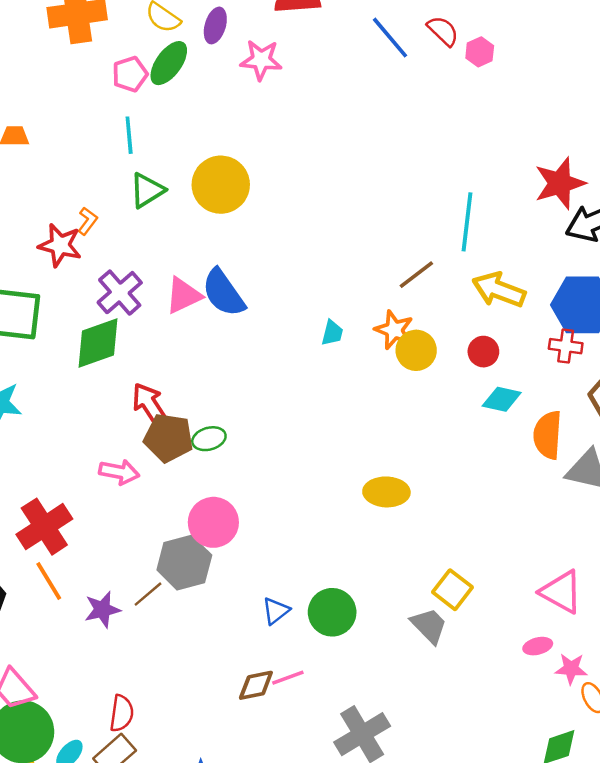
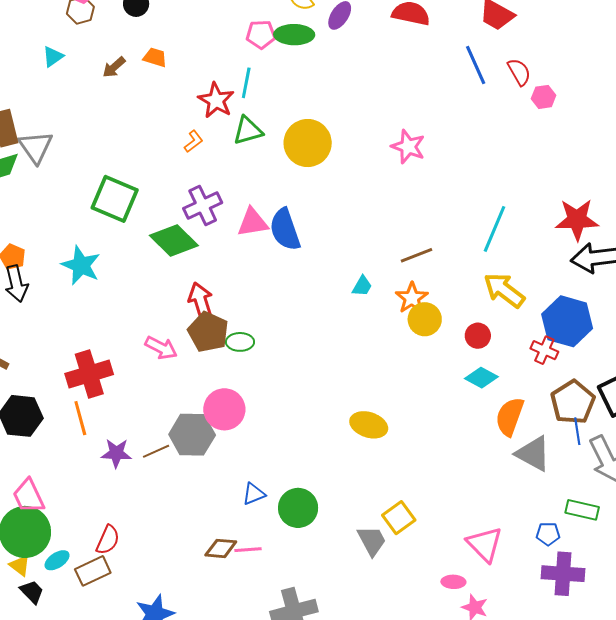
pink star: (261, 60) -> (408, 147), moved
green ellipse: (169, 63) -> (294, 35), turned 39
red star: (60, 245) -> (216, 100), moved
brown line: (416, 275) -> (417, 255), moved
green diamond: (98, 343) -> (174, 240), turned 48

